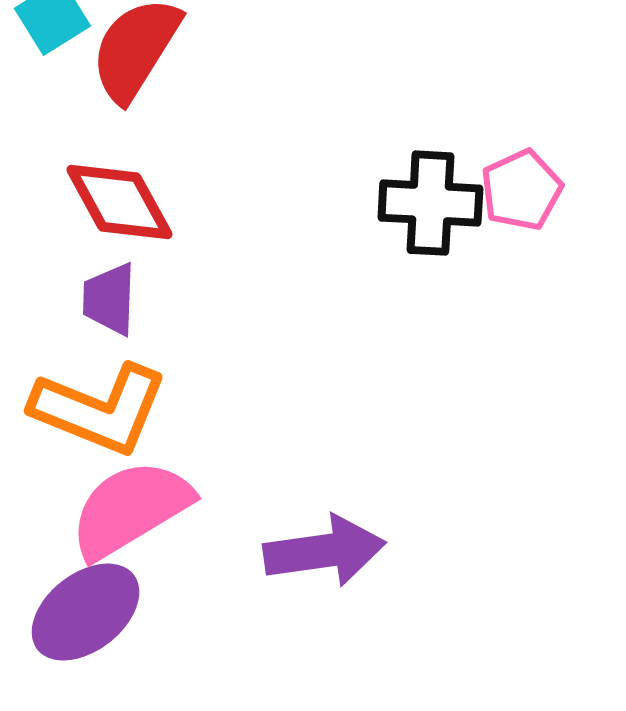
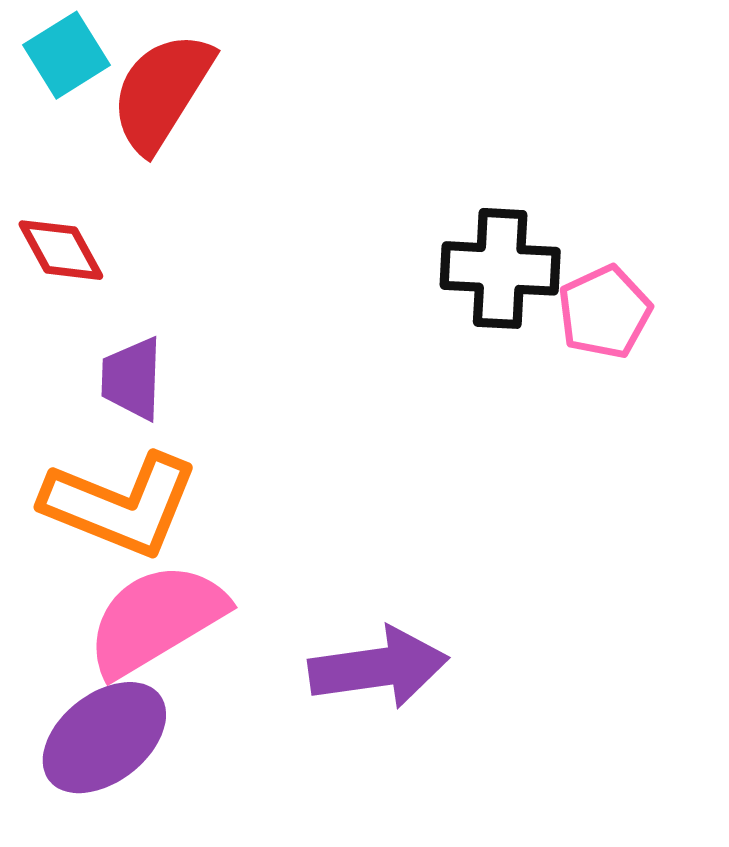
pink pentagon: (521, 190) -> (605, 312), moved
red diamond: (119, 202) -> (61, 250), moved, size x0.7

